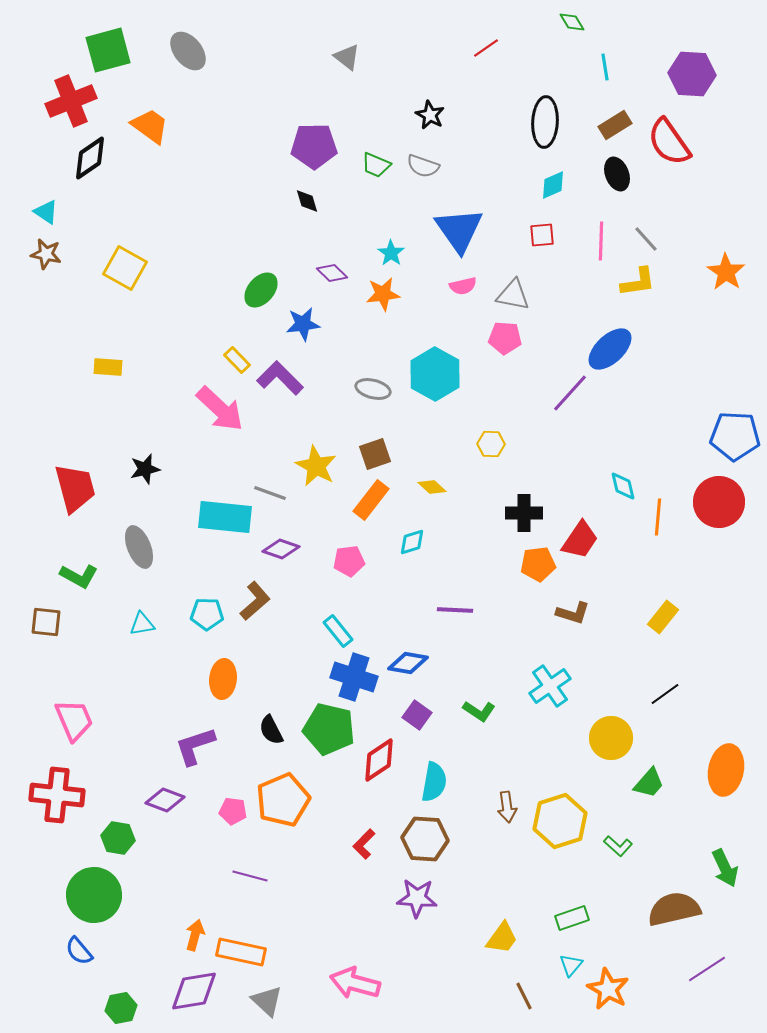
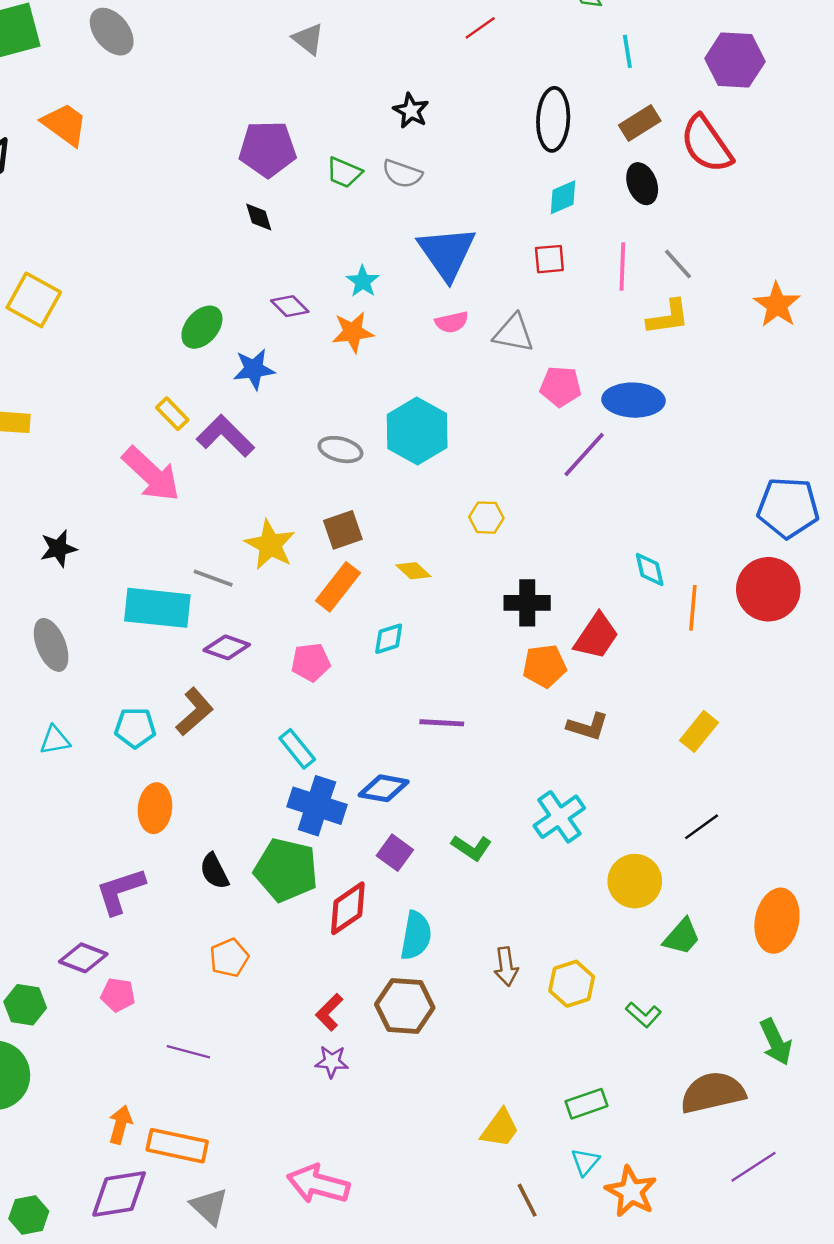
pink pentagon: (505, 338) -> (561, 386), moved
blue ellipse: (610, 349) -> (634, 400), turned 45
orange pentagon: (283, 800) -> (229, 958), size x0.6
pink pentagon: (233, 811) -> (118, 995), moved
yellow hexagon: (560, 821) -> (572, 984), size x0.7
purple star: (417, 898) -> (332, 1062), moved, size x0.7

